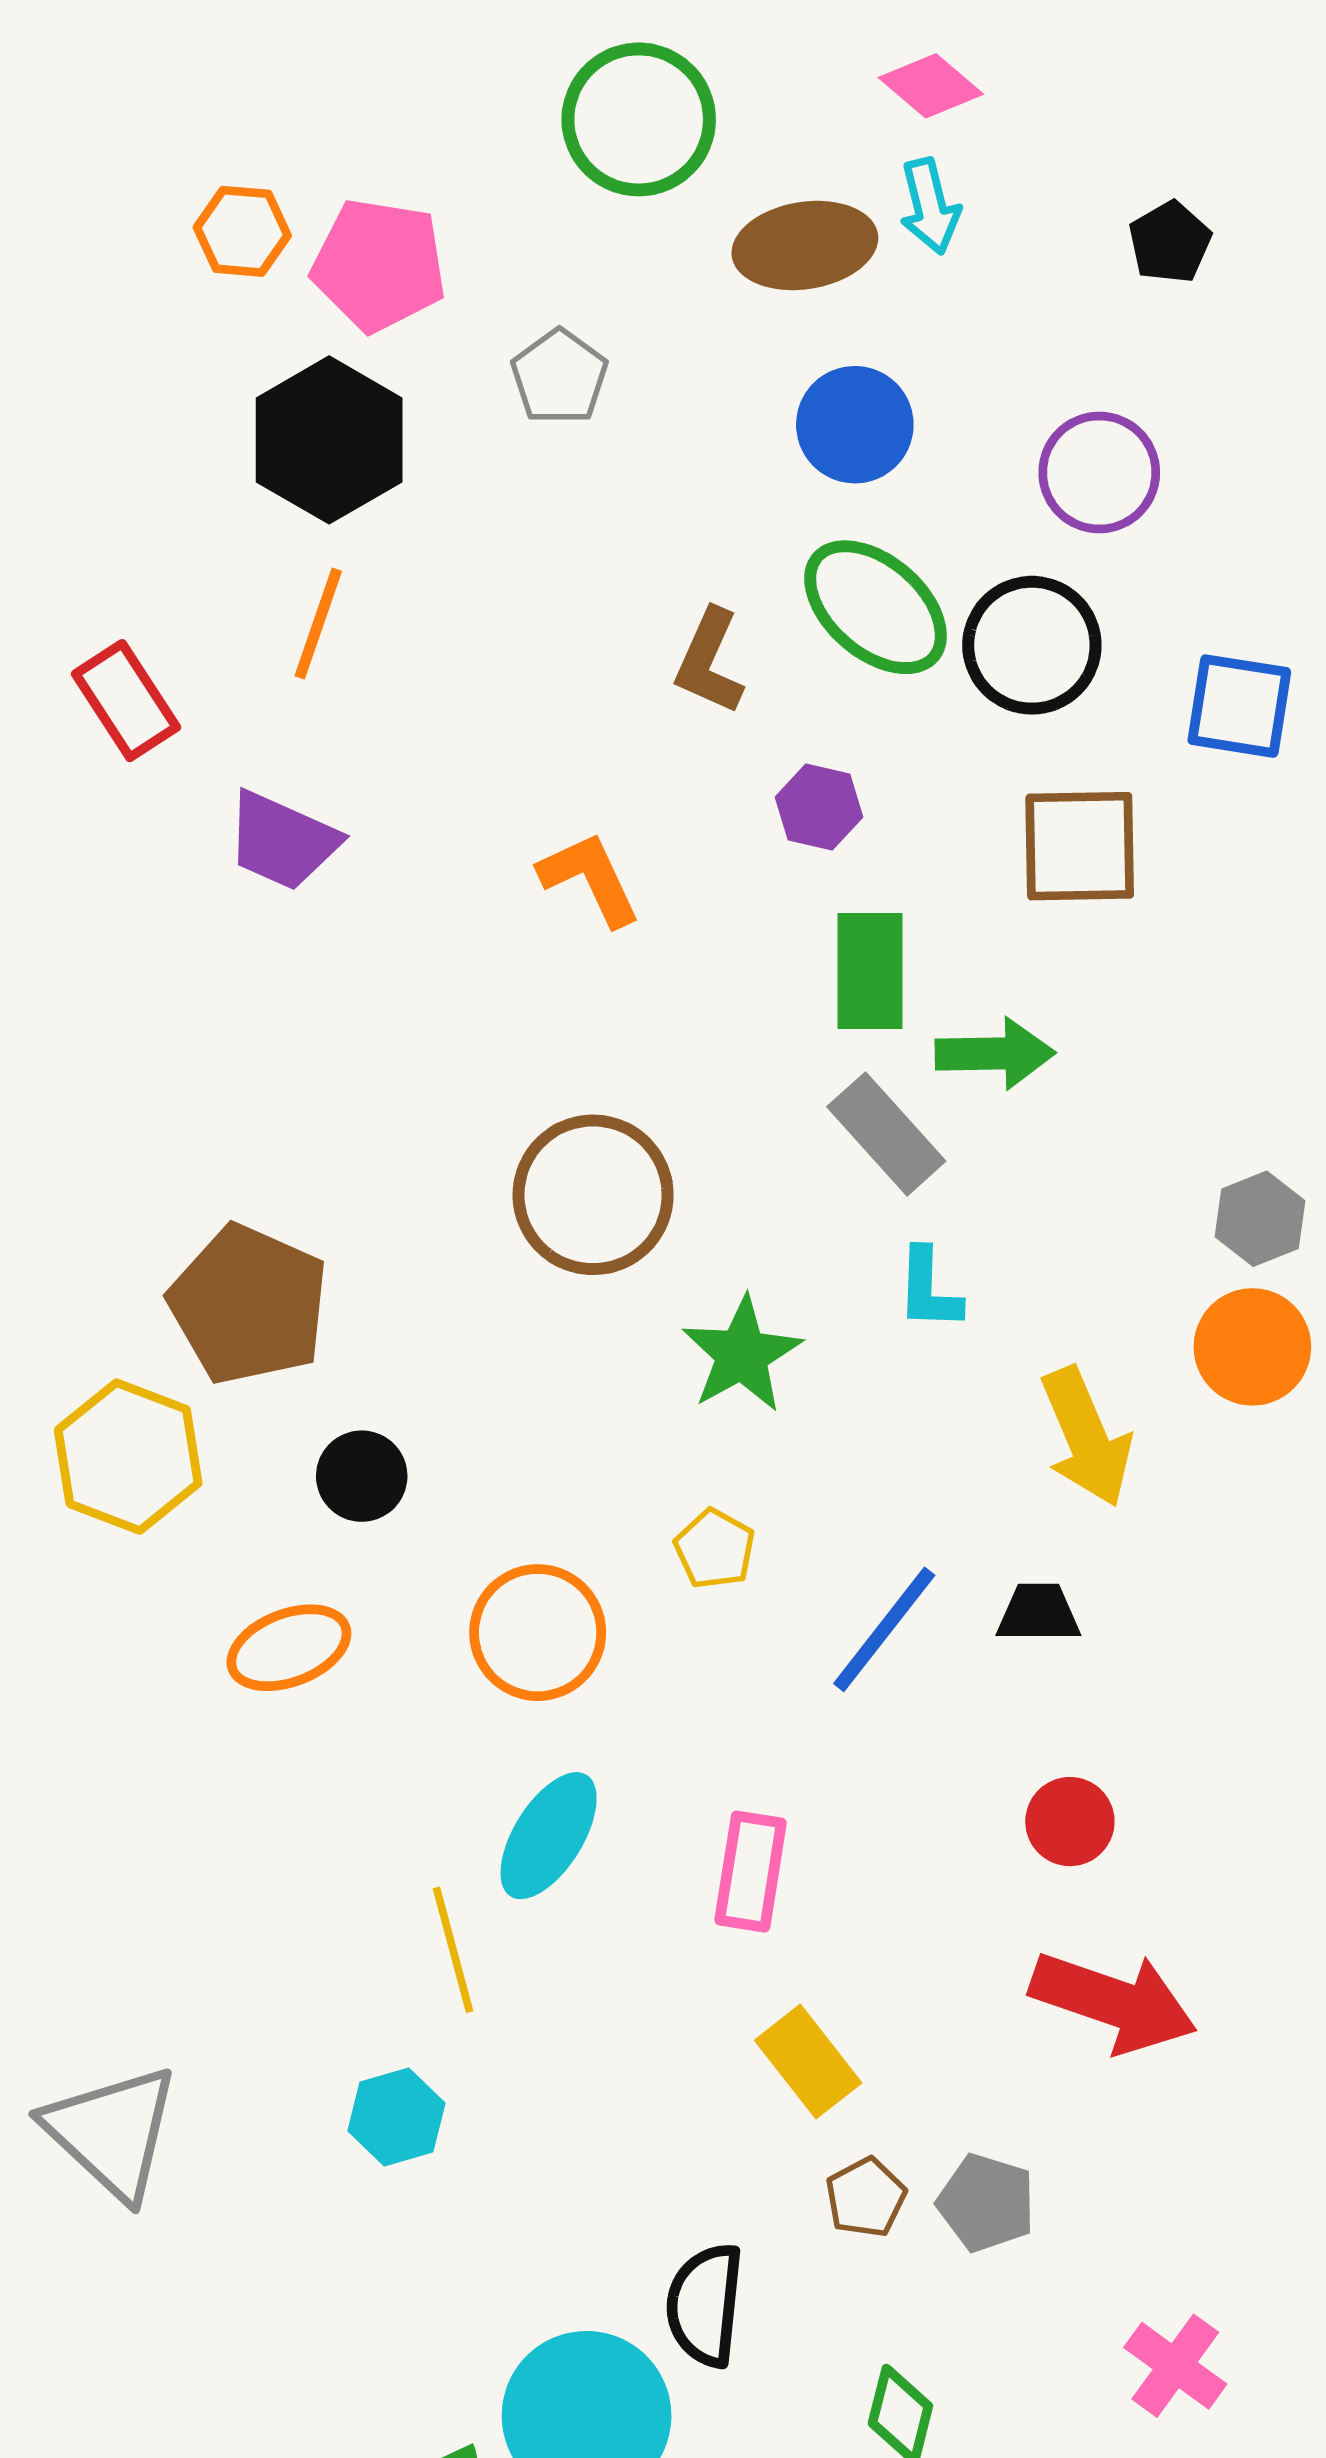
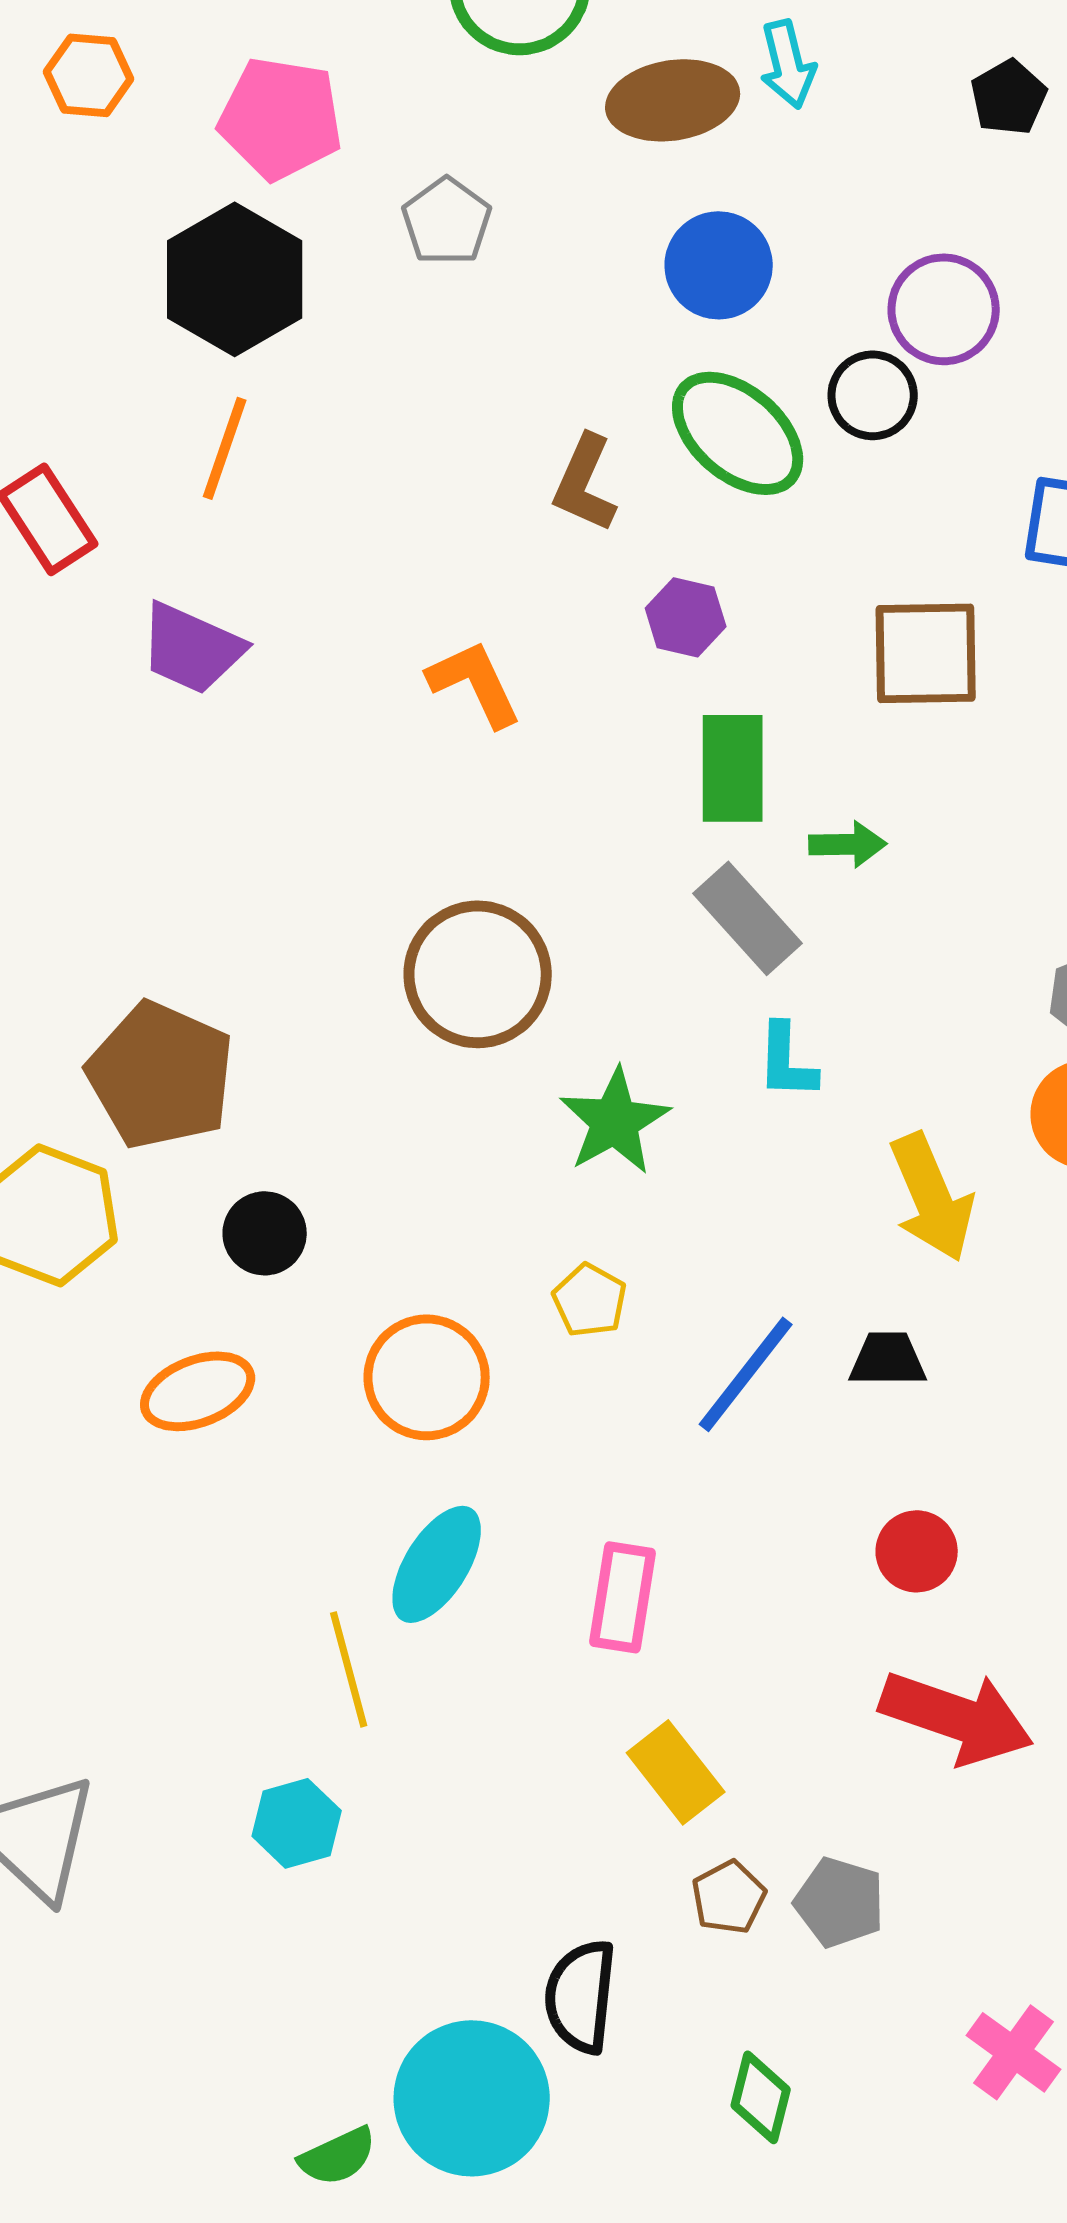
orange hexagon: (242, 231) -> (89, 75), moved
black circle: (1032, 645) -> (873, 395), moved, size x0.7
green arrow: (995, 1054) -> (848, 844), size x0.7

